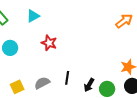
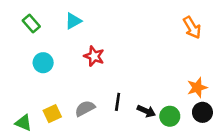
orange arrow: (124, 21) -> (192, 27), turned 96
black arrow: (89, 85) -> (146, 111), turned -96

